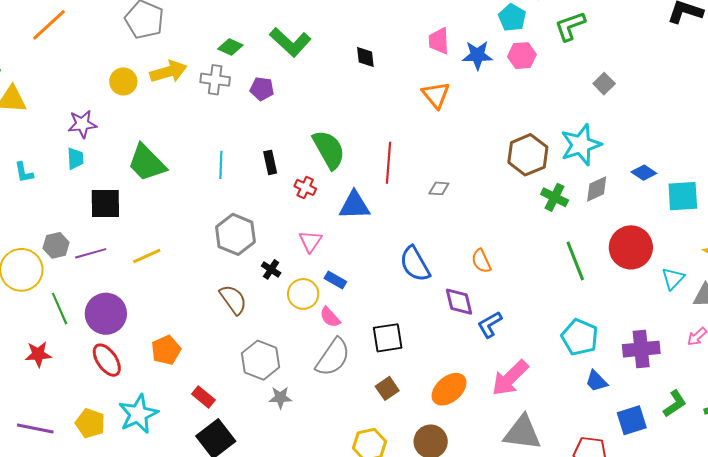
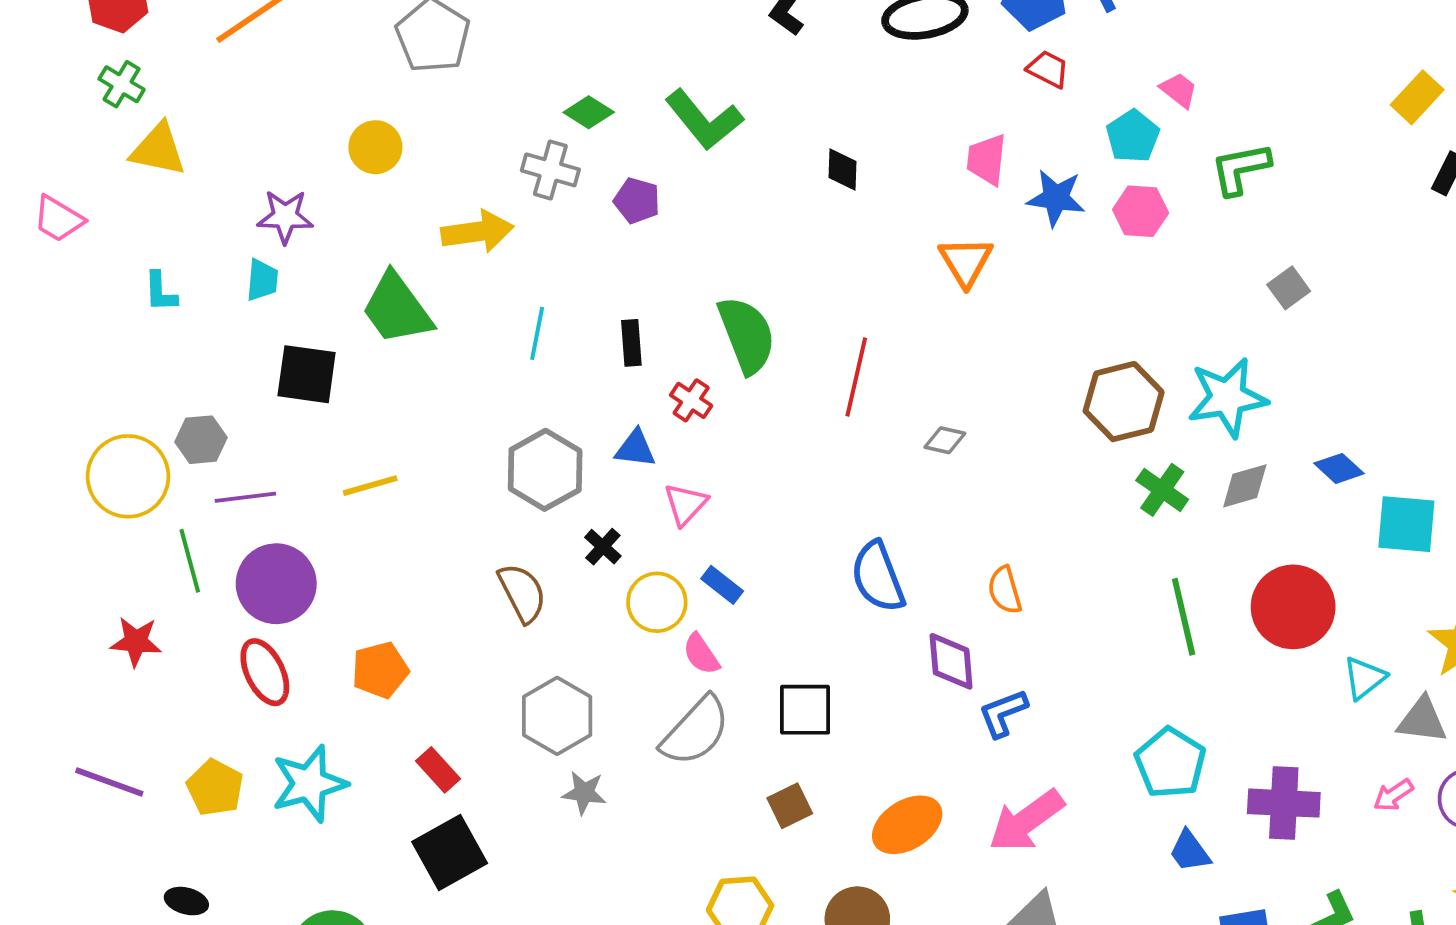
yellow arrow: (168, 72) -> (477, 232), moved
blue triangle: (354, 205) -> (635, 449), moved, size x0.7
purple line: (91, 253) -> (245, 497), moved

